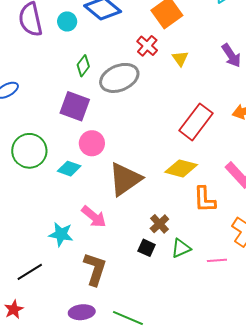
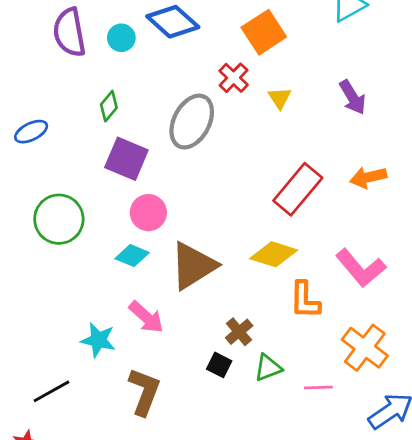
green diamond: (83, 66) -> (109, 106), moved
gray ellipse: (119, 78) -> (192, 122), turned -42
cyan diamond: (69, 169) -> (132, 256), moved

